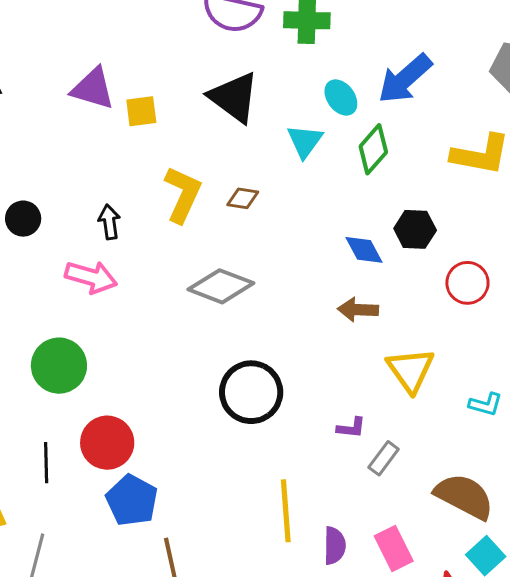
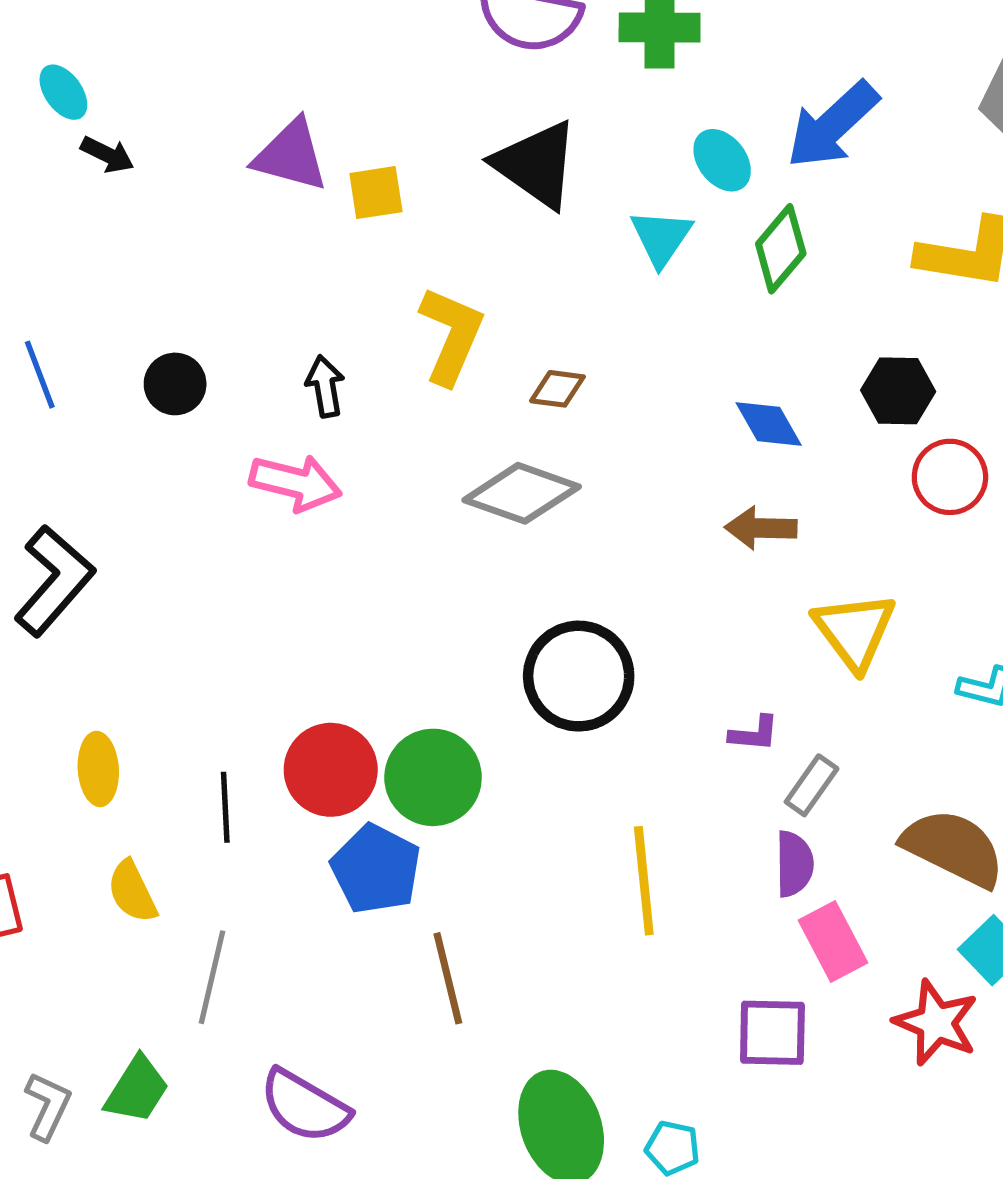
brown diamond: (243, 198) -> (557, 389), moved
black hexagon: (415, 229) -> (898, 391), moved
green circle: (59, 366) -> (433, 777), moved
purple semicircle: (335, 546) -> (794, 864), moved

